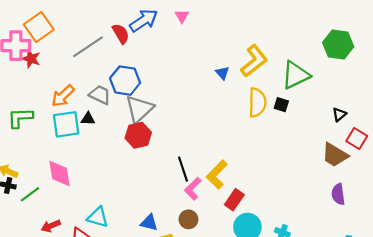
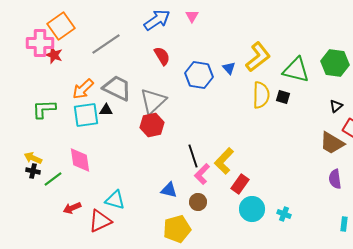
red semicircle: (121, 34) -> (162, 56), moved
green hexagon: (338, 45) -> (335, 63), moved
green triangle: (296, 75) -> (296, 70), turned 40
blue hexagon: (125, 81) -> (199, 75), moved
gray trapezoid: (100, 95) -> (117, 88), size x1.4
blue triangle: (149, 223) -> (169, 190), moved

